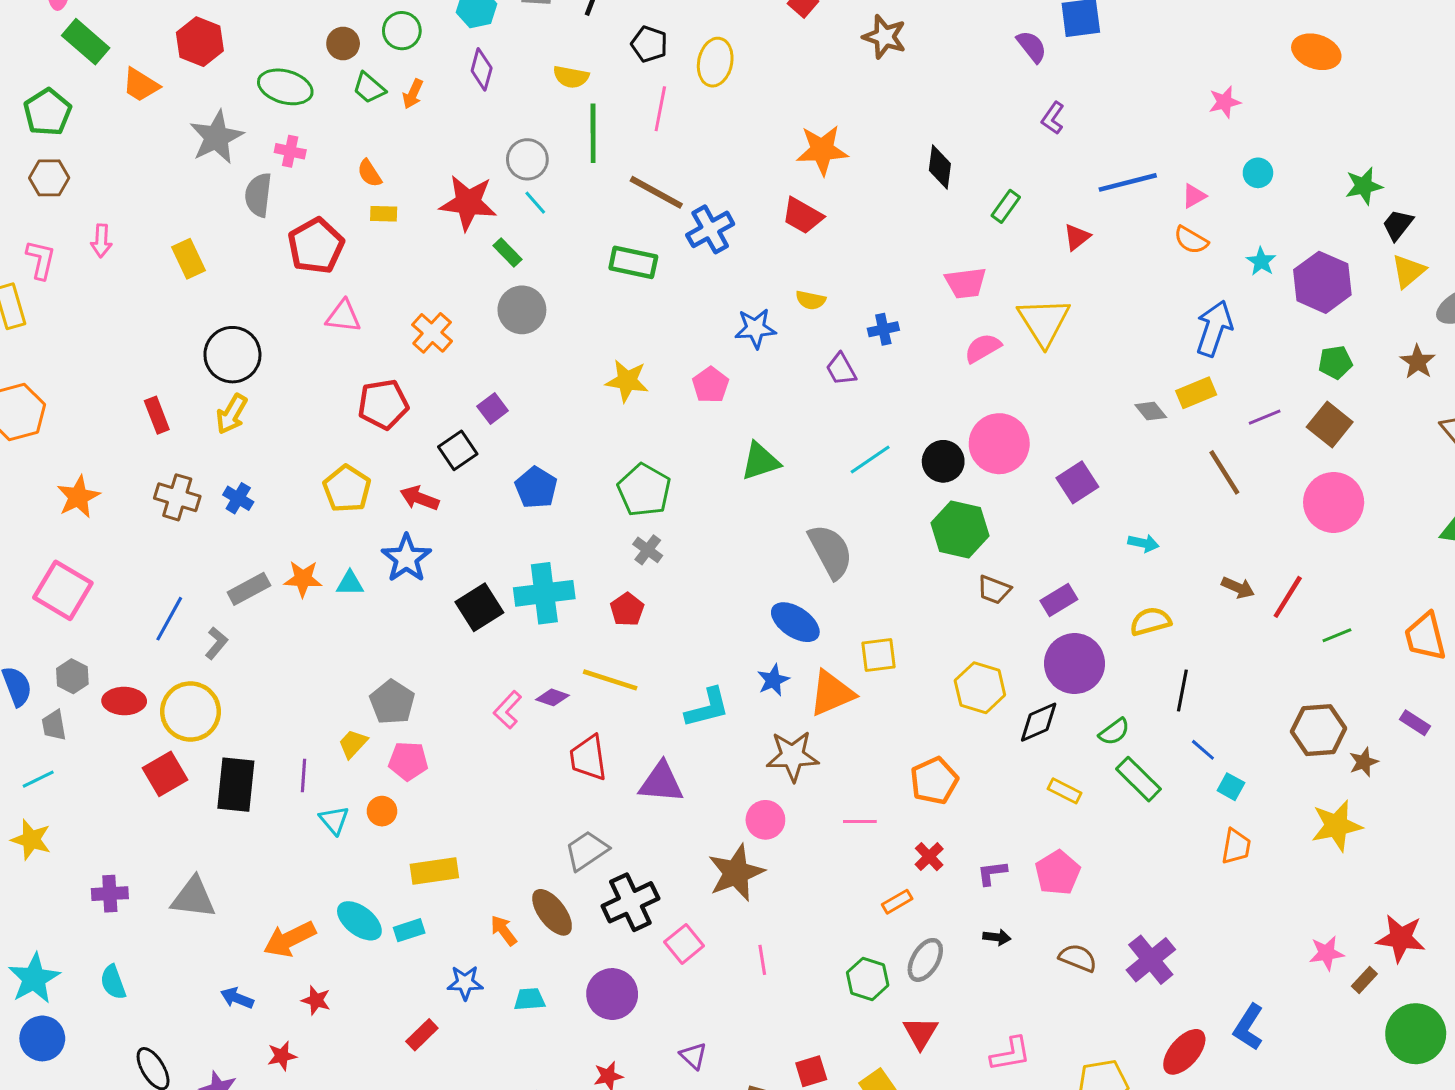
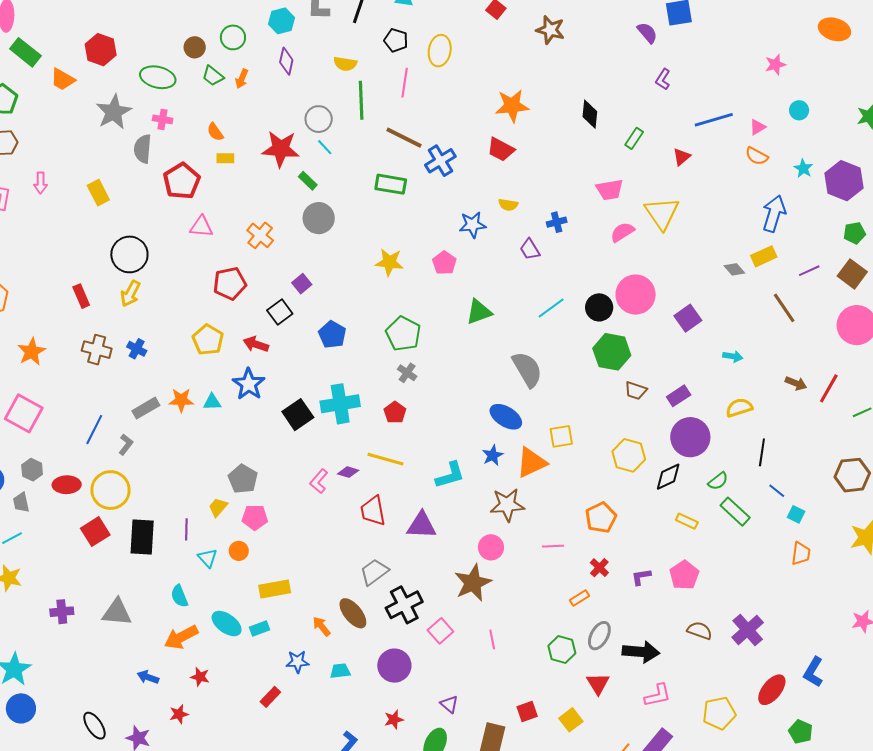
black arrow: (997, 937) -> (641, 652), moved, size x2.0
cyan semicircle: (113, 982) -> (179, 596), moved

